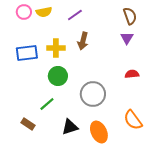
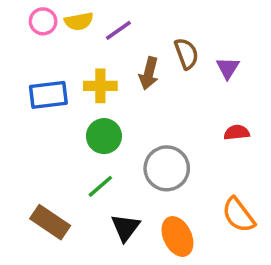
purple line: (75, 15) -> (118, 30), moved
brown semicircle: (130, 16) -> (186, 54), moved
green line: (47, 104) -> (100, 186), moved
brown rectangle: (28, 124) -> (50, 222), size x1.5
black triangle: (70, 127) -> (125, 228), turned -36

